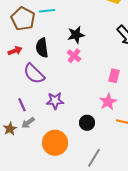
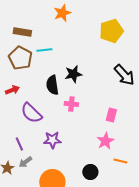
black semicircle: (42, 48) -> (52, 85), moved
pink cross: (74, 56) -> (71, 104), moved, turned -32
black circle: (87, 123) -> (90, 172), moved

